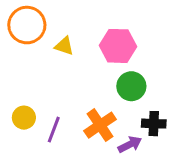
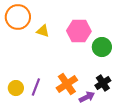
green circle: (131, 86) -> (102, 47), moved
yellow circle: (24, 118) -> (16, 88), moved
black cross: (154, 124) -> (103, 83), turned -35

